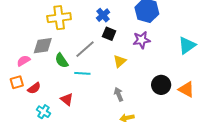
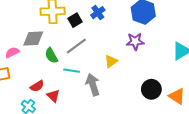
black square: (109, 34) -> (75, 20), moved, turned 32
red semicircle: (34, 88) -> (37, 86), moved
gray arrow: (119, 94) -> (93, 85), moved, size x1.5

